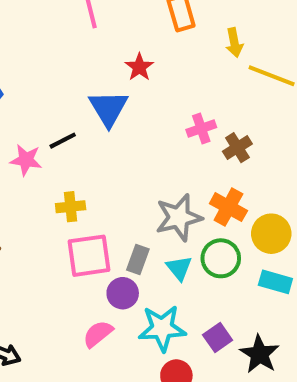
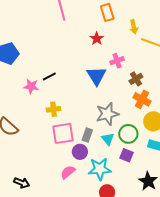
red star: (139, 67) -> (97, 39), moved
blue triangle: (108, 108) -> (96, 76), moved
pink cross: (201, 128) -> (117, 61), moved
orange cross: (228, 207) -> (142, 99), moved
purple square: (218, 338) -> (126, 155), moved, turned -32

